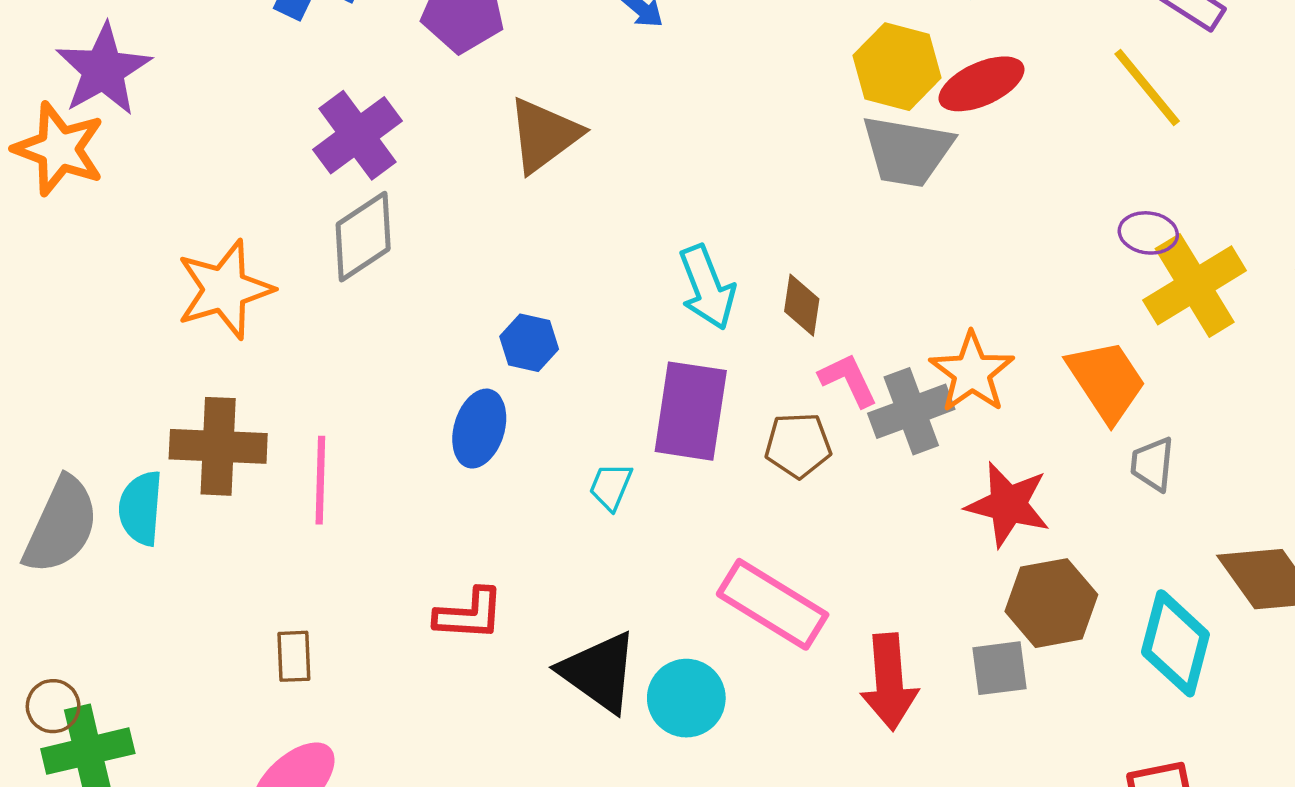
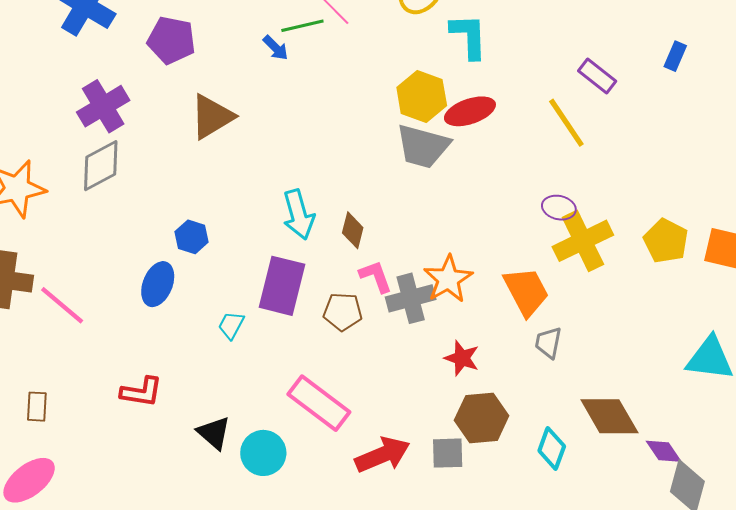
pink line: (320, 480) -> (62, 305), turned -57
red star: (1008, 505) -> (462, 358), size x0.7
cyan diamond: (1175, 643) -> (552, 448), size x0.7
black triangle: (599, 672) -> (214, 433), size x0.7
red arrow: (889, 682) -> (383, 455), turned -114

